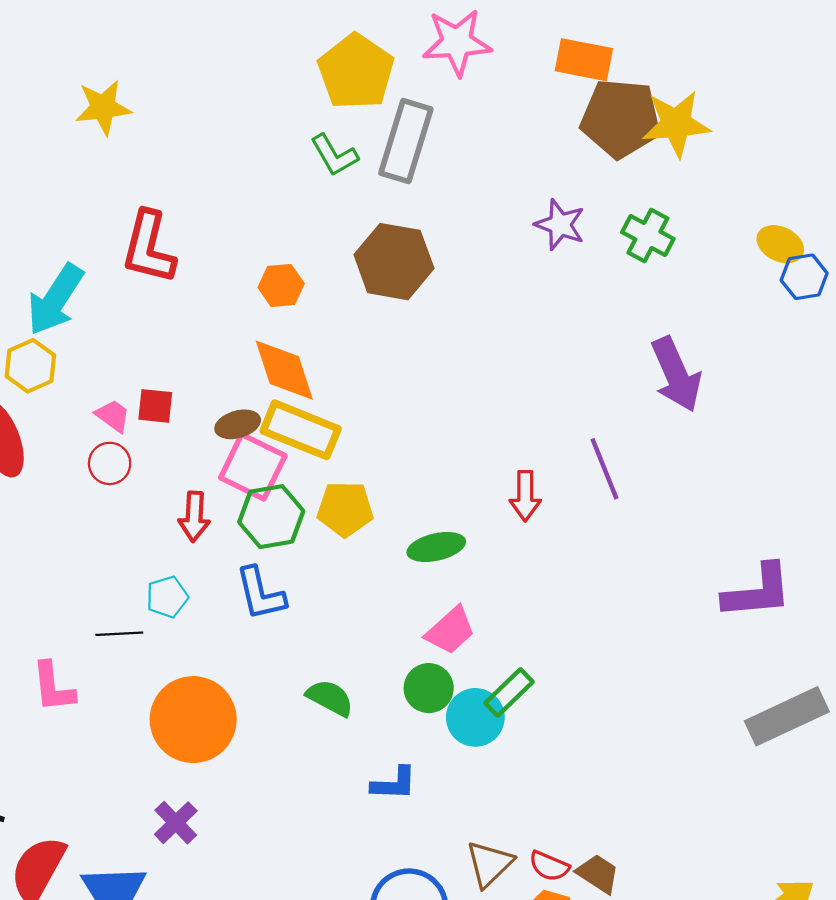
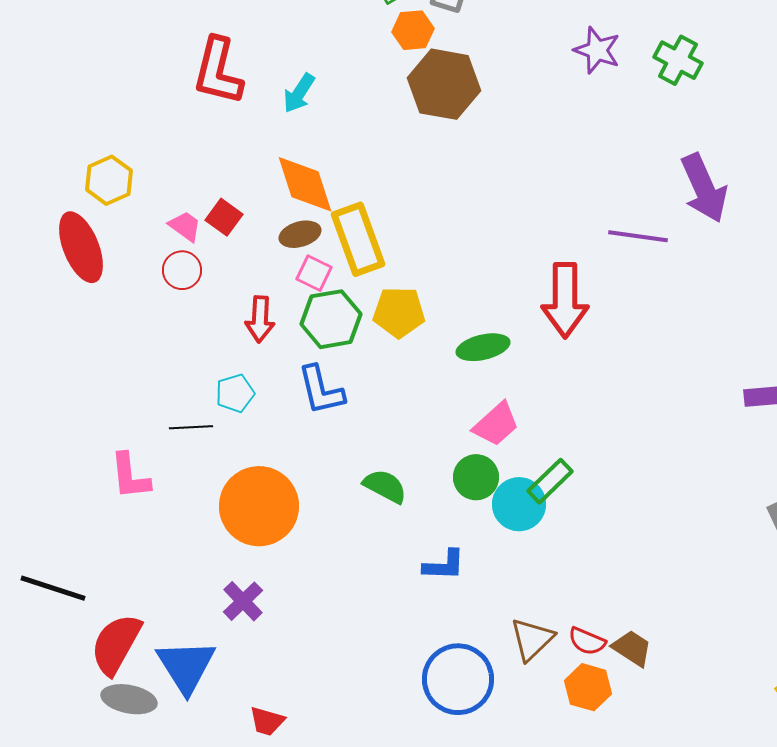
orange hexagon: (281, 285) -> (413, 30), moved
cyan arrow: (55, 300) -> (299, 93), moved, size x0.6
orange diamond: (284, 370) -> (305, 184), moved
red square: (155, 406) -> (224, 217), turned 30
yellow rectangle: (301, 430) -> (358, 239), turned 48
pink square: (253, 467) -> (314, 273), size x0.6
purple line: (604, 469) -> (638, 236), moved, turned -60
red arrow: (525, 496) -> (565, 300), size x1.6

